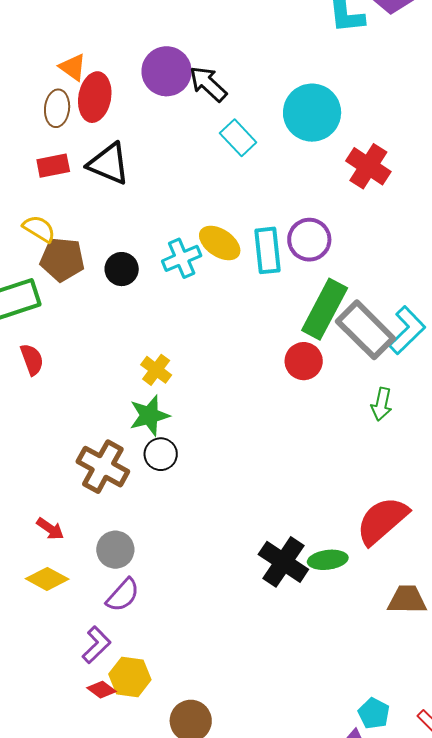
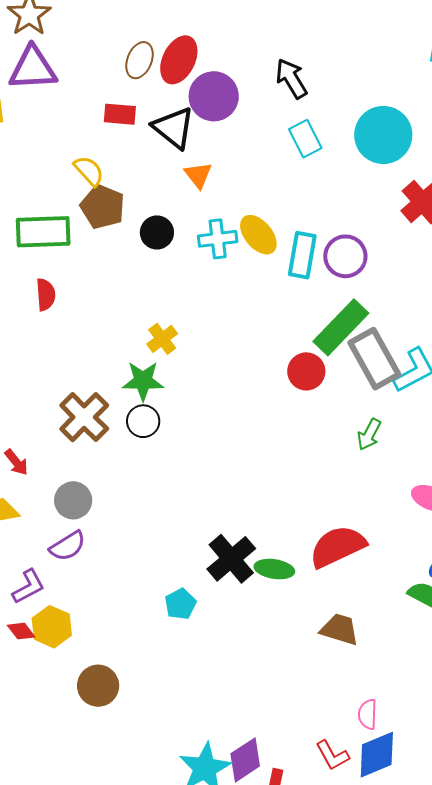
orange triangle: (73, 67) -> (198, 175), moved
purple circle: (167, 71) -> (214, 96), moved
cyan pentagon: (374, 713) -> (180, 604), moved

